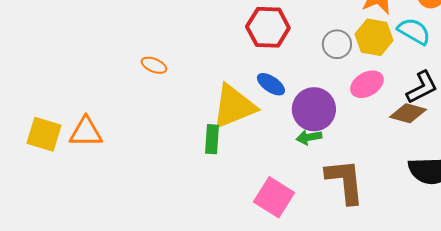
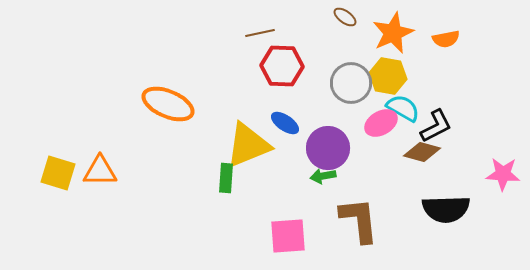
cyan semicircle: (414, 31) -> (403, 108), moved
gray circle: (337, 44) -> (351, 83), size x1.4
orange ellipse: (154, 65) -> (168, 104), size x2.0
pink square: (274, 197) -> (288, 236), turned -36

